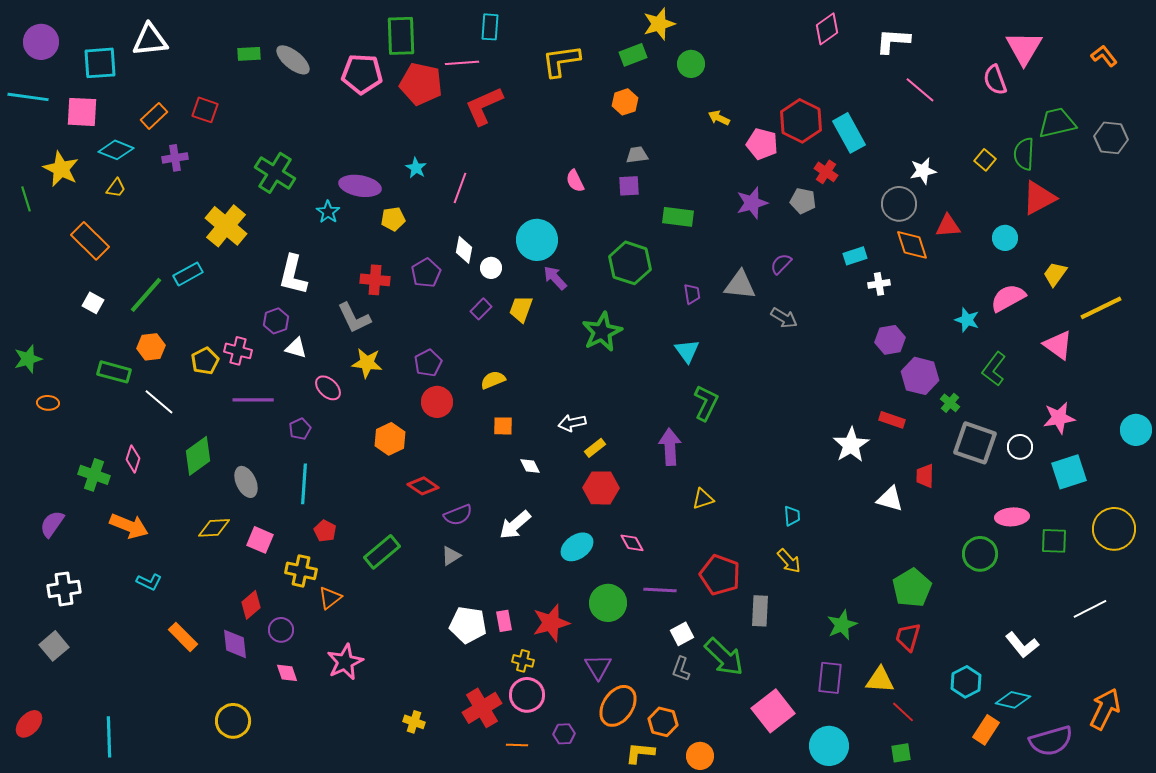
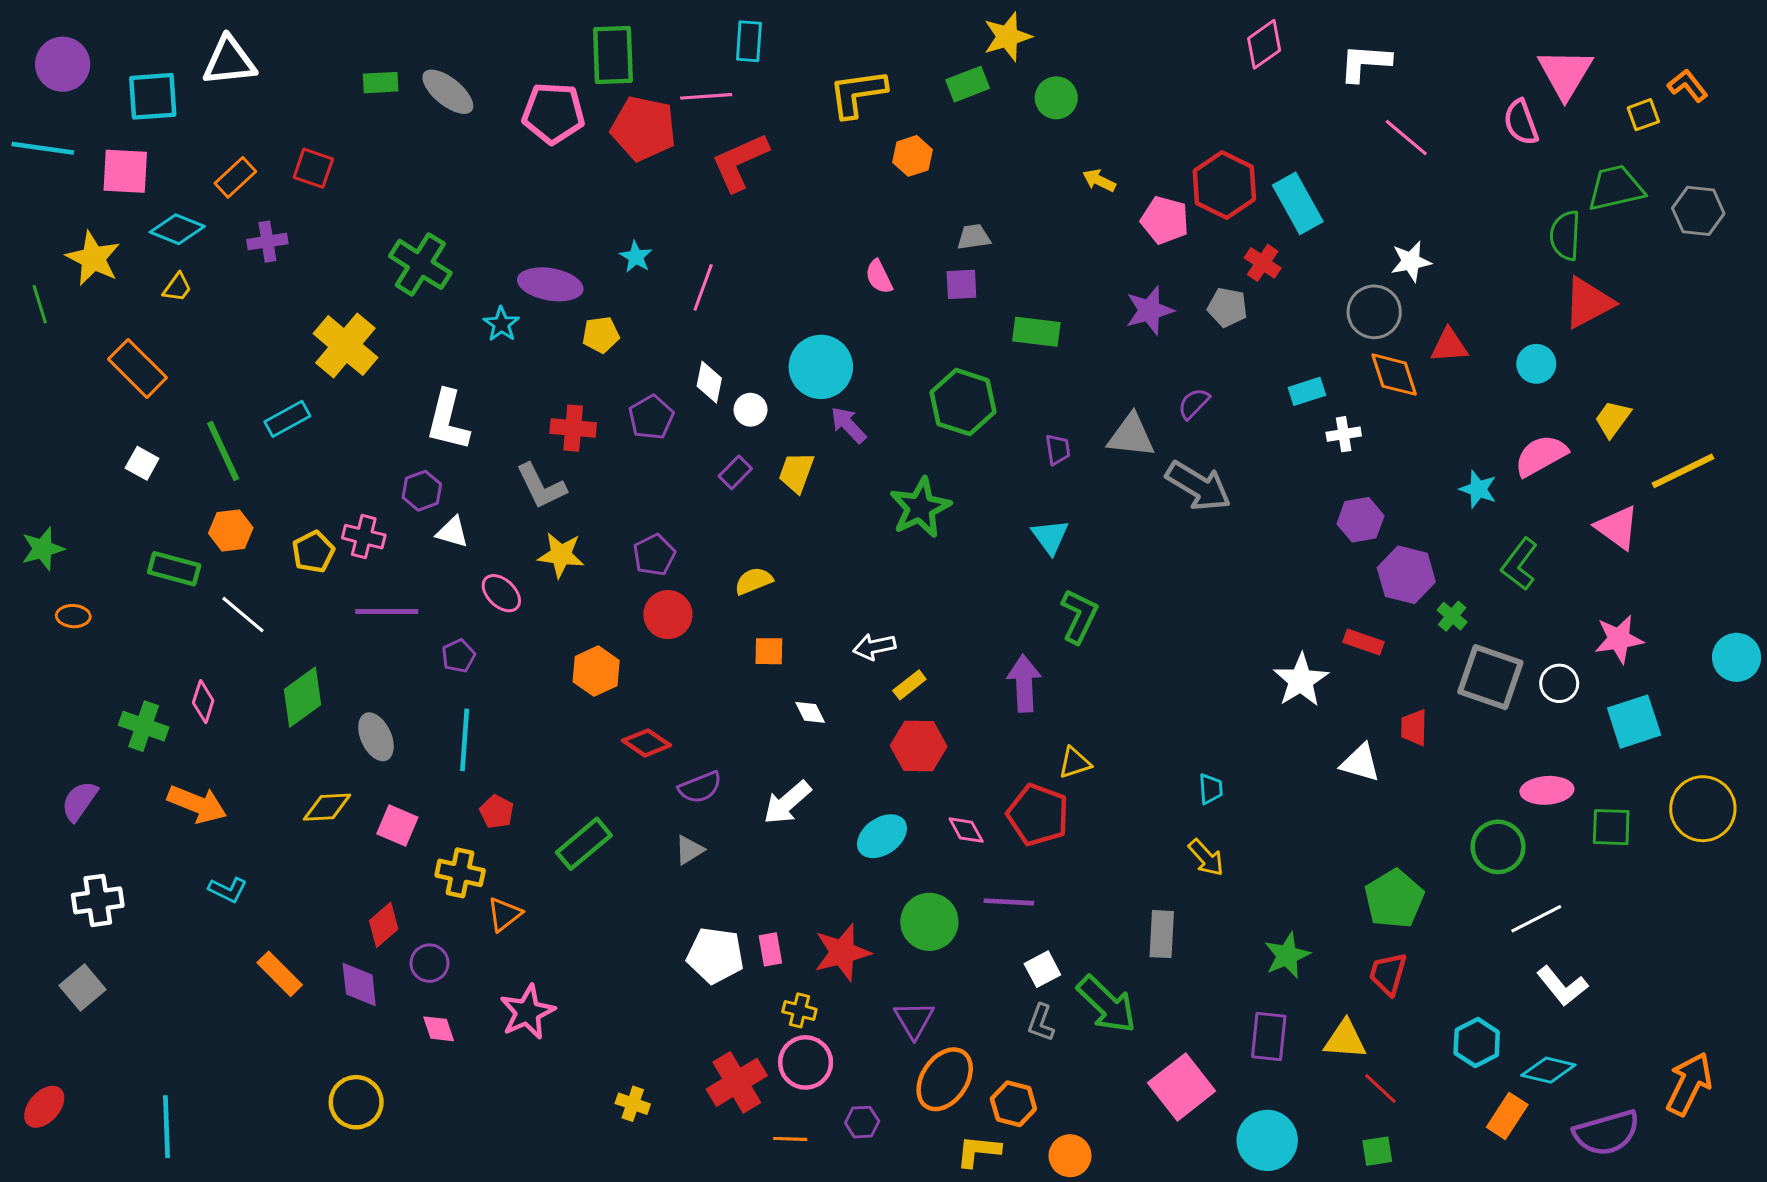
orange hexagon: (625, 102) -> (913, 156), moved
yellow square: (985, 160) -> (1643, 115), moved, turned 30
green line: (146, 295) -> (223, 451), turned -66
gray arrow: (784, 318) -> (1198, 486), size x1.6
red pentagon: (720, 575) -> (1038, 815), moved
white line: (1090, 609) -> (1536, 919), moved

